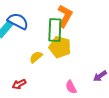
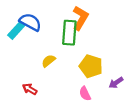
yellow pentagon: (60, 47) -> (91, 66), moved
red arrow: (19, 84) -> (30, 89), turned 56

